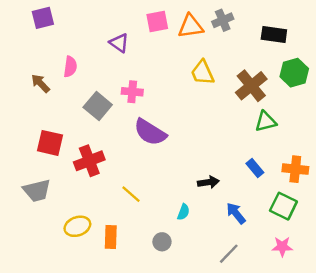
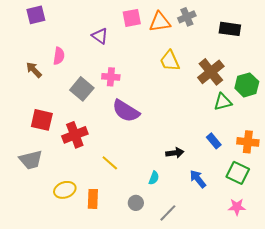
green hexagon: (294, 73) -> (247, 85), moved
gray line: (229, 254) -> (168, 213), moved

